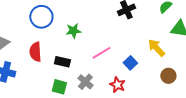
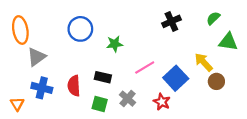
red semicircle: (35, 52) -> (74, 86), moved
blue square: (130, 63) -> (176, 78), size x1.6
brown circle: (168, 76) -> (216, 81), moved

